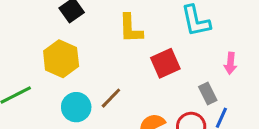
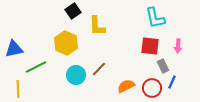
yellow L-shape: (131, 28) -> (97, 26), moved
red square: (165, 63) -> (150, 46), moved, turned 30

